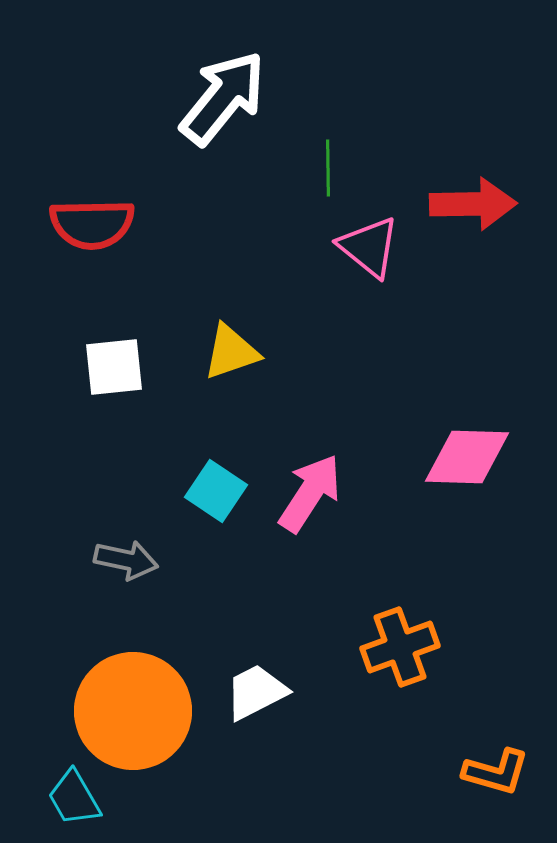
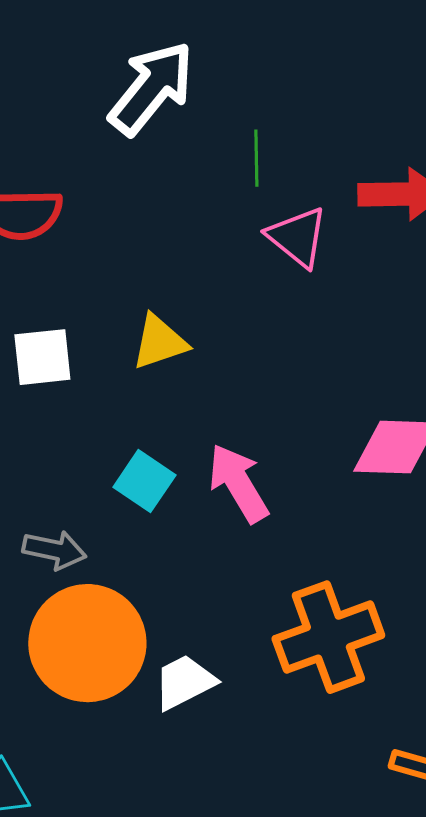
pink arrow: (310, 493) -> (238, 483), turned -64
orange cross: (400, 647) -> (328, 637), size x1.4
orange circle: (133, 711) -> (87, 643), moved

